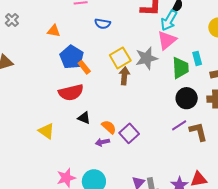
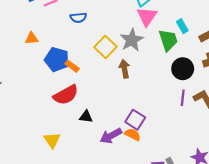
brown arrow: (124, 76) -> (124, 69), moved
purple line: (179, 125) -> (183, 98), turned -35
orange semicircle: (109, 127) -> (133, 135), moved
yellow triangle: (46, 131) -> (52, 140), turned 36
purple arrow: (102, 142) -> (111, 136), size x1.5

